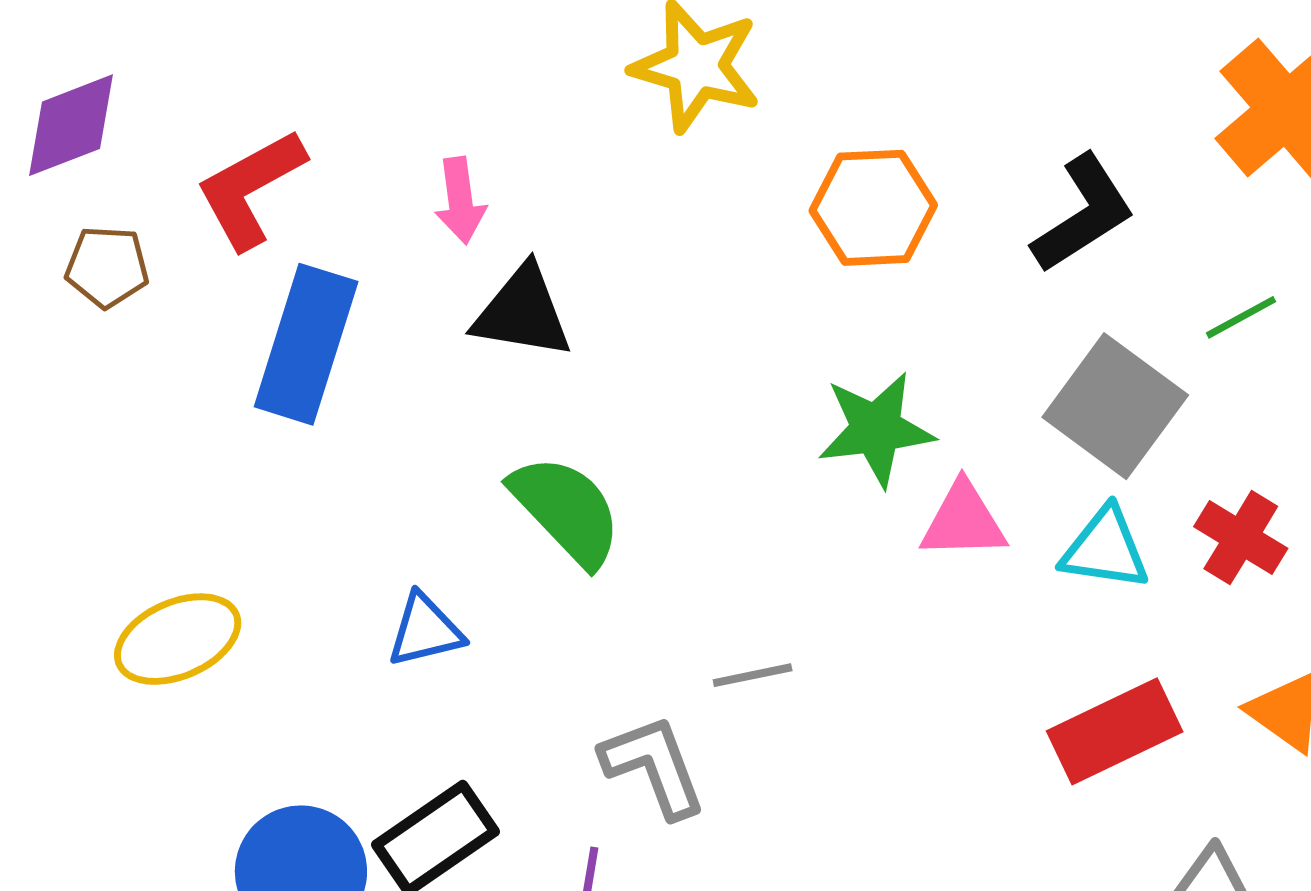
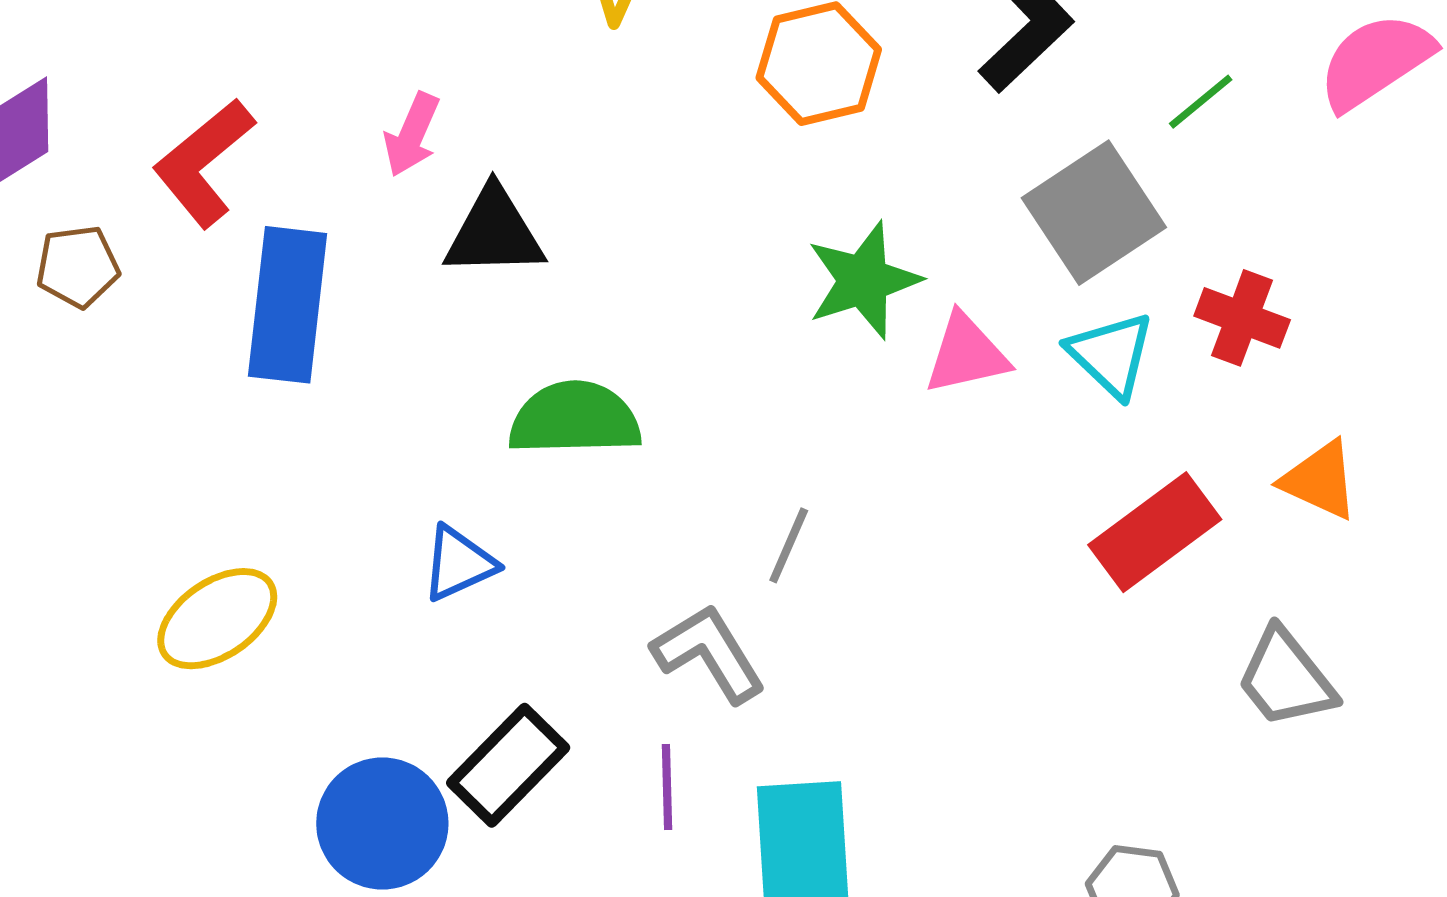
pink arrow: (460, 201) -> (412, 135), turned 42
gray square: (1115, 406) -> (1094, 213), turned 31
green semicircle: (566, 510) -> (575, 419), turned -37
cyan triangle: (1105, 549) -> (1111, 355), turned 46
gray line: (753, 675) -> (789, 545), turned -44

